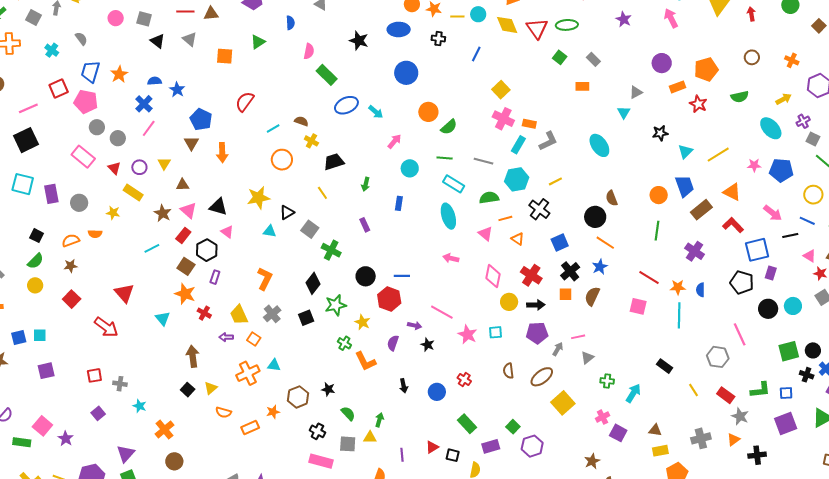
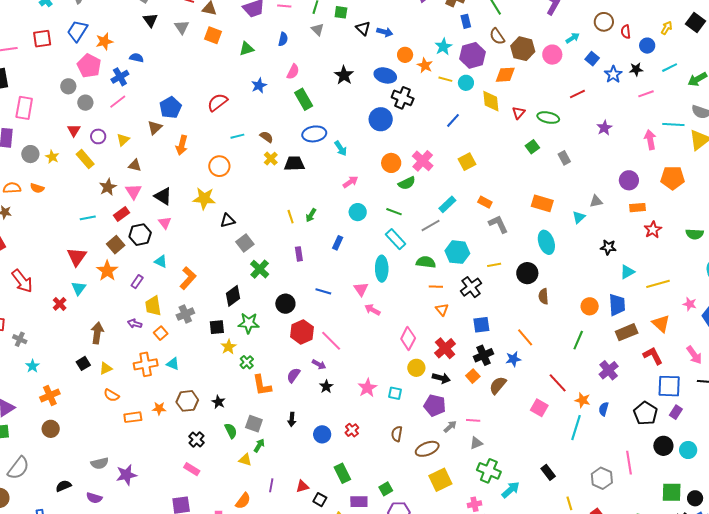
red triangle: (537, 29) -> (519, 113), size x0.6
black cross: (438, 39) -> (403, 98), moved, size x1.5
orange square: (225, 56) -> (213, 35), moved
orange pentagon: (706, 69) -> (673, 178), moved
orange rectangle: (582, 86) -> (542, 203), moved, size x1.5
blue star: (177, 90) -> (259, 86), moved
pink pentagon: (86, 102) -> (89, 66), moved
pink cross: (503, 119) -> (423, 161), moved
gray L-shape: (548, 141) -> (498, 224), turned -105
cyan rectangle: (518, 145) -> (447, 204), moved
pink rectangle: (83, 157) -> (24, 108), moved, turned 45
orange circle: (282, 160) -> (219, 166), moved
gray line: (483, 161) -> (431, 225), turned -60
black trapezoid: (334, 162) -> (294, 164), moved
yellow line: (322, 193) -> (291, 217), moved
yellow star: (113, 213) -> (52, 157), moved
black circle: (595, 217) -> (527, 273), moved
cyan triangle: (270, 231) -> (161, 261), moved
pink triangle: (485, 234) -> (361, 289), moved
blue line: (402, 276) -> (323, 291), moved
purple rectangle: (215, 277) -> (137, 282), moved
red triangle: (124, 293) -> (77, 257), moved
orange square: (566, 294) -> (473, 376), turned 32
pink line: (442, 312) -> (331, 341), moved
red cross: (204, 313) -> (60, 304), moved
yellow star: (362, 322) -> (229, 347), moved
green cross: (607, 381) -> (489, 471), size x1.6
gray square: (348, 444) -> (254, 424), moved
pink rectangle: (321, 461) -> (192, 469), size x0.7

